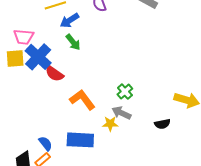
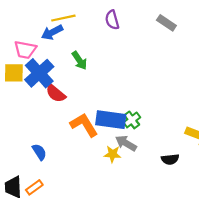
blue arrow: (70, 20) -> (52, 32), moved
blue rectangle: (80, 140) -> (111, 120), moved
blue semicircle: (45, 144) -> (39, 152), moved

